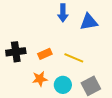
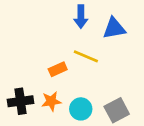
black cross: (16, 52) -> (21, 101), moved
yellow line: (74, 58) -> (86, 56), moved

